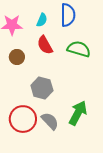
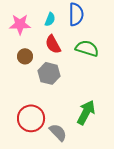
gray hexagon: (42, 88) -> (49, 73), moved
gray semicircle: (50, 121) -> (58, 132), moved

